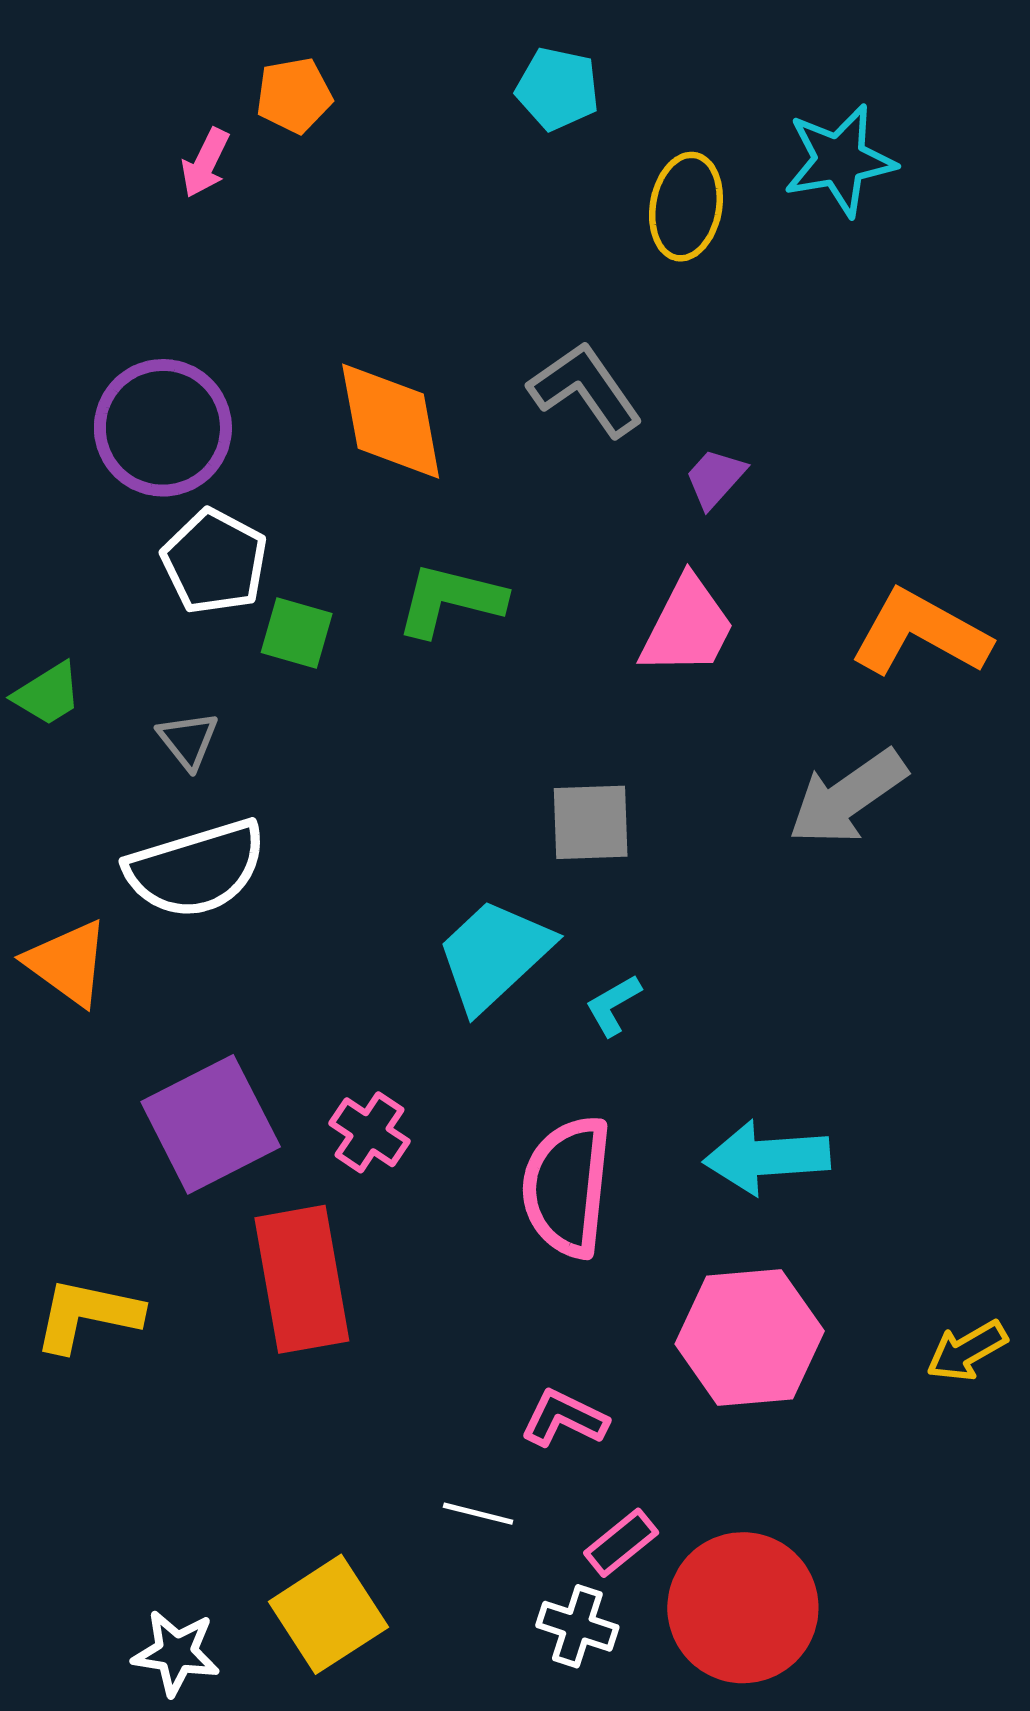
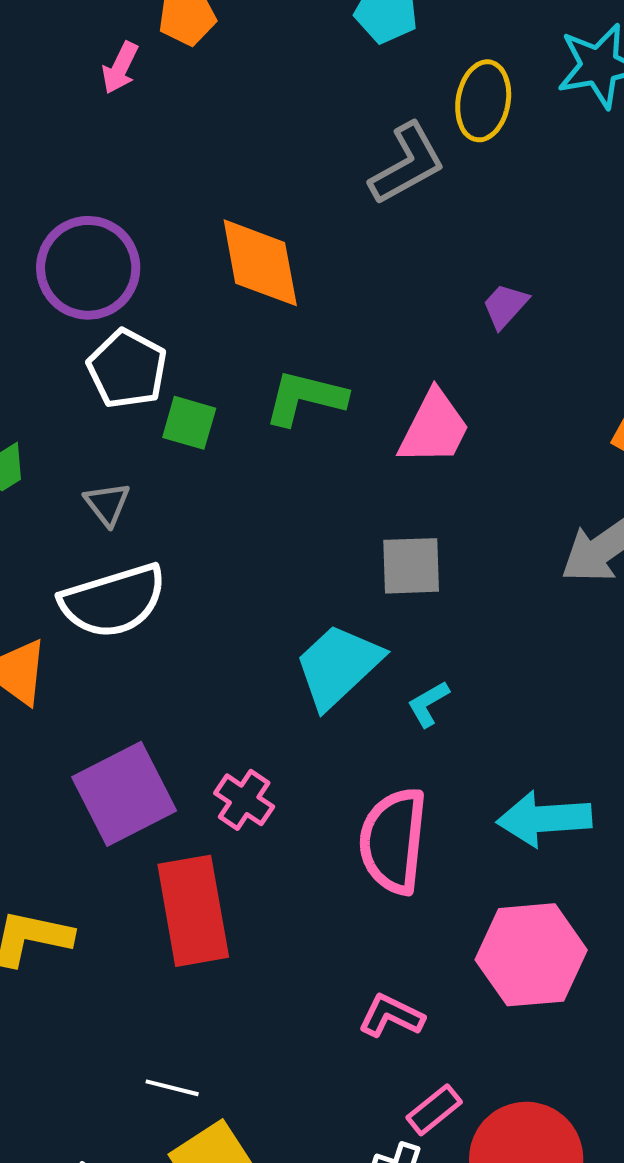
gray L-shape: (585, 389) -> (407, 164), moved, turned 96
pink trapezoid: (687, 626) -> (434, 428), moved
white line: (478, 1514) -> (172, 1088), moved

